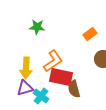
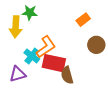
yellow arrow: (26, 68) -> (16, 27), moved
cyan cross: (41, 96) -> (32, 56), moved

